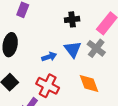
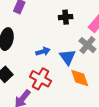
blue triangle: (73, 49) -> (68, 57), moved

